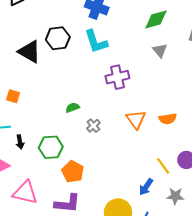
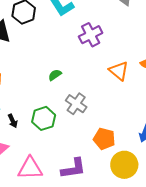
gray cross: (93, 126) -> (76, 104), moved, size x1.5
orange pentagon: (73, 172) -> (104, 139), moved

